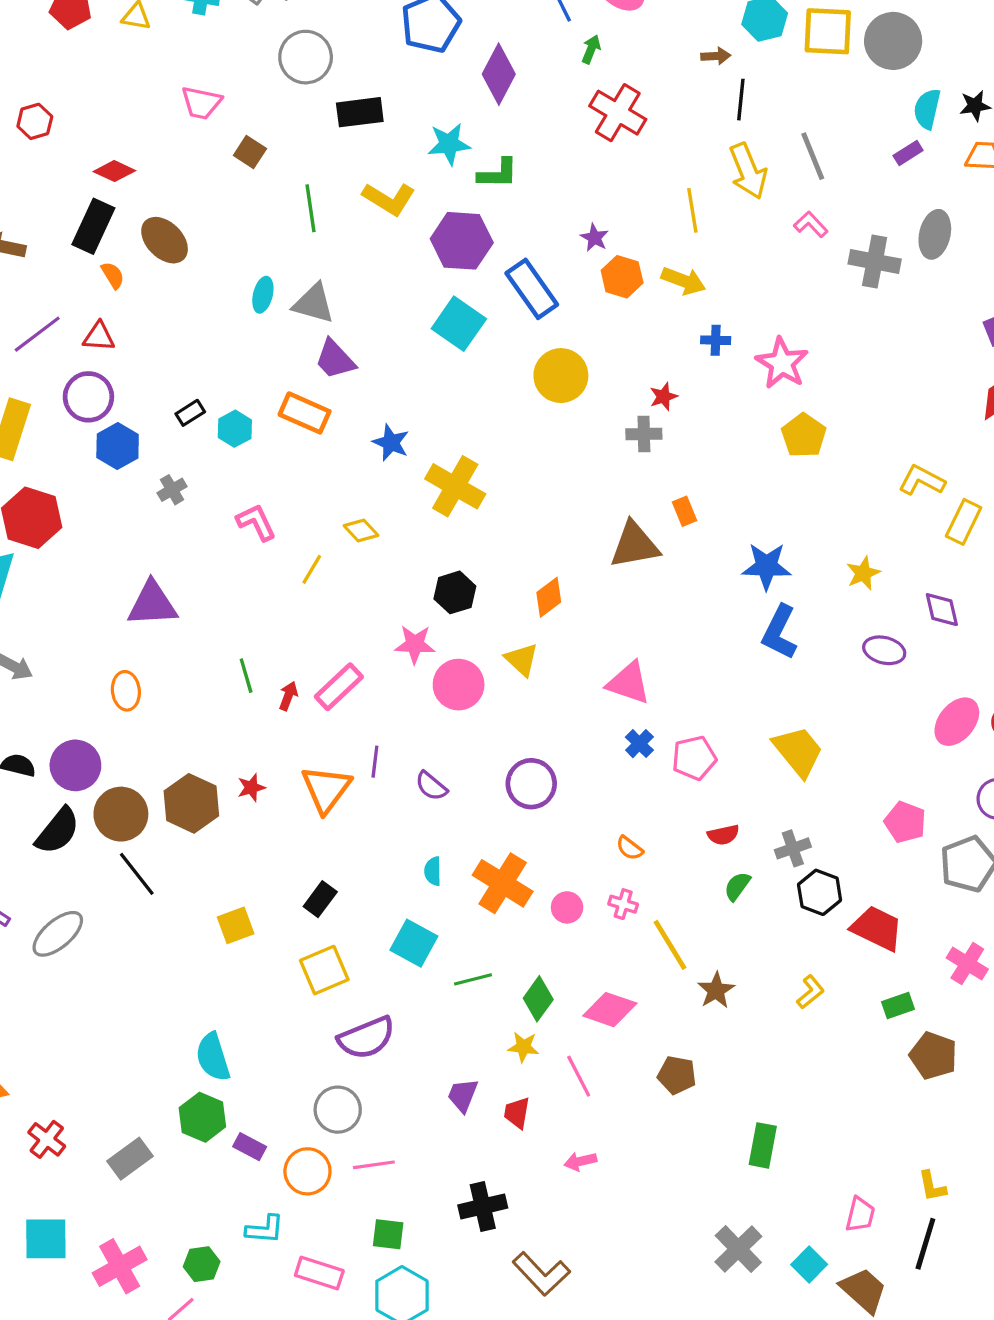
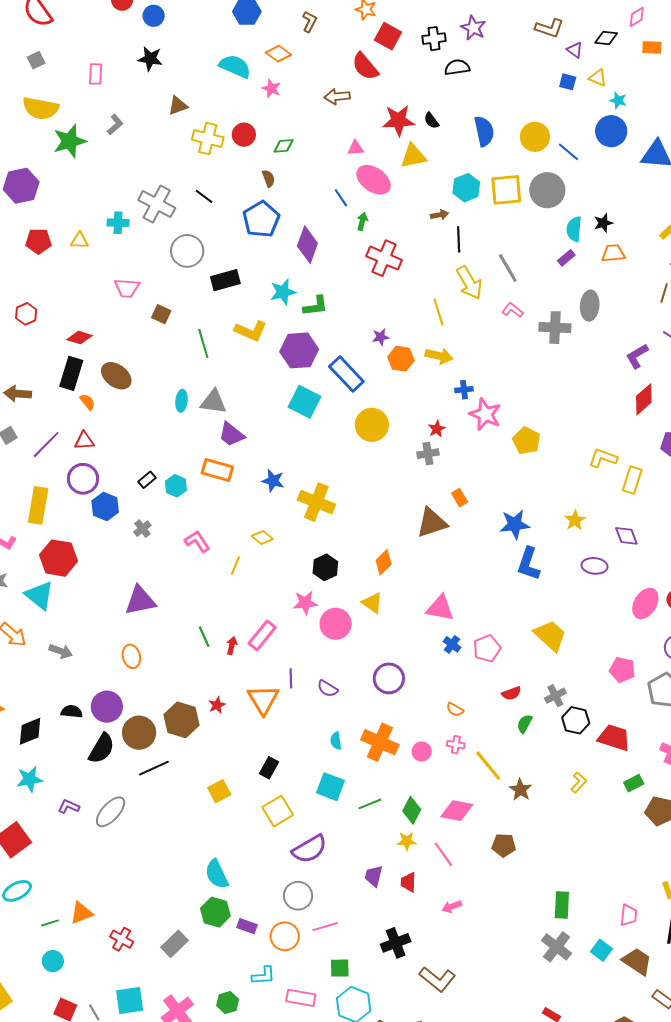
purple star: (595, 238) -> (381, 337), turned -30
pink star: (782, 363) -> (485, 414), moved
black line: (137, 874) -> (154, 768), turned -68
green rectangle: (763, 1145) -> (562, 905), moved

